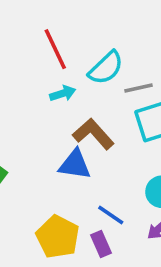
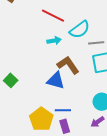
red line: (55, 49) -> (53, 16), turned -45
blue line: (111, 215) -> (63, 110), moved, turned -42

